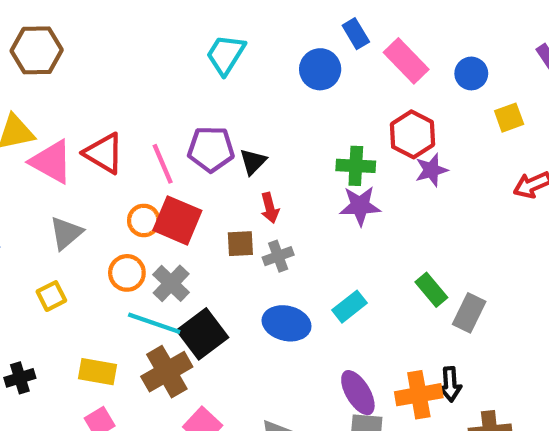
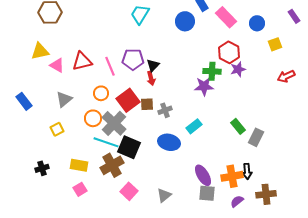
red triangle: (104, 153) -> (82, 61), turned -45
pink triangle: (51, 162) -> (57, 65), size x0.7
green cross: (356, 166) -> (212, 71), moved
red arrow: (270, 208) -> (151, 78), moved
red square: (177, 220) -> (128, 100), moved, turned 30
gray cross: (171, 283) -> (114, 123), size x1.4
cyan rectangle: (349, 307) -> (194, 126), moved
black square: (203, 334) -> (129, 147), turned -30

